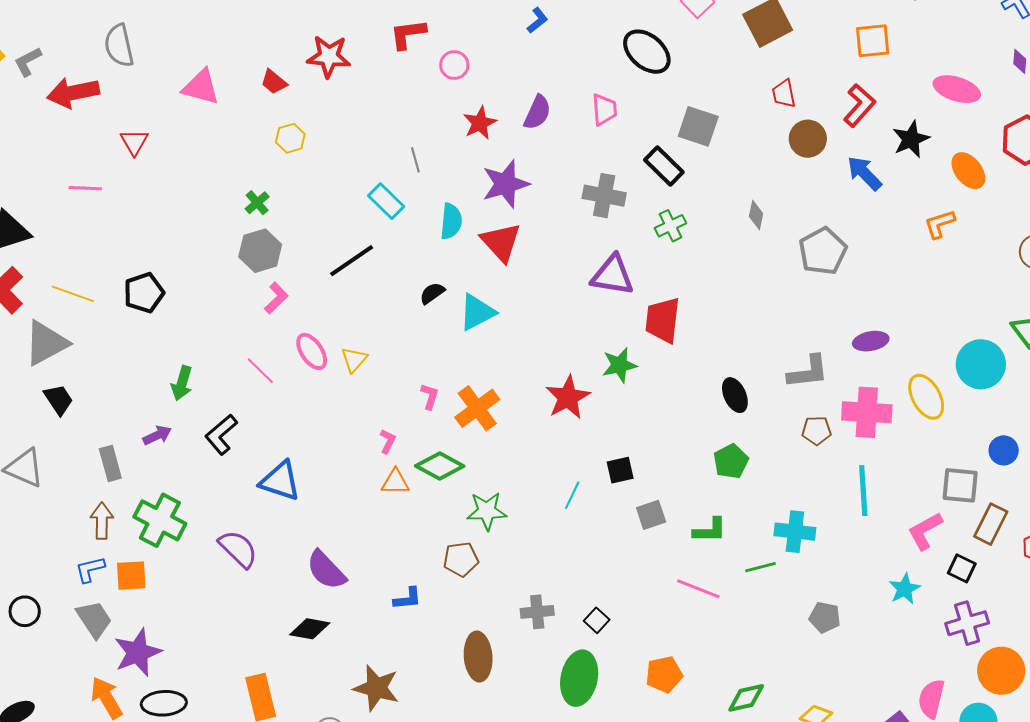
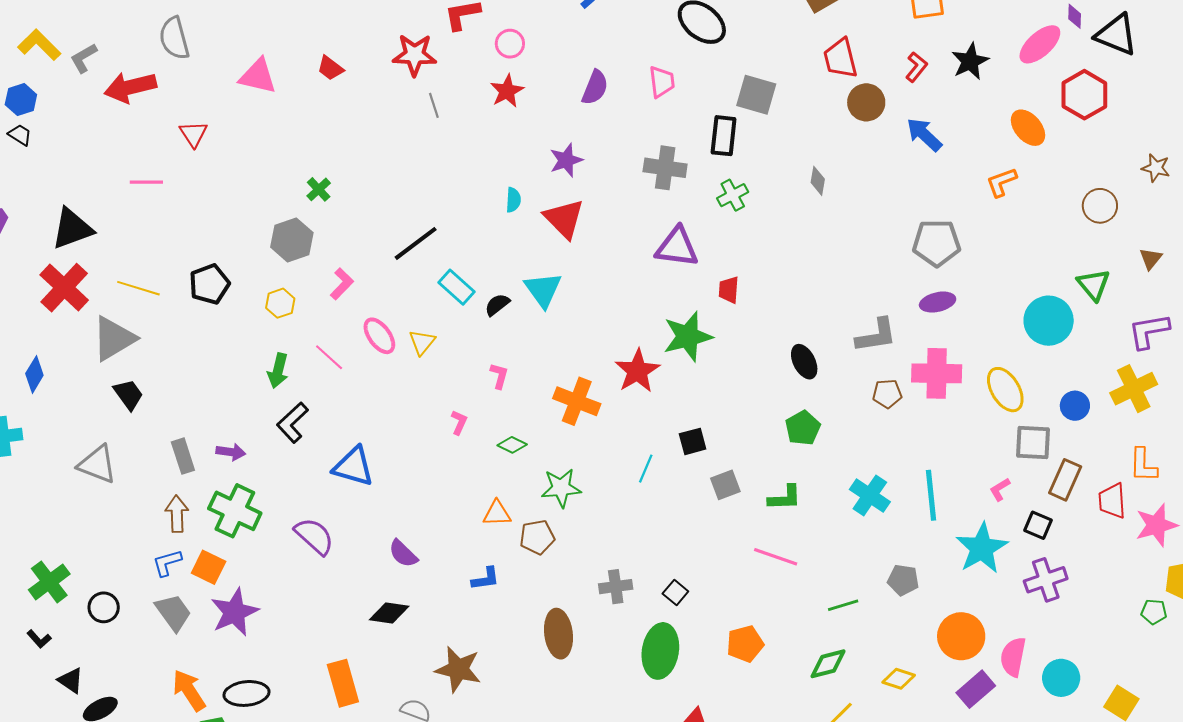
red star: (329, 56) -> (415, 55), moved
pink ellipse: (957, 89) -> (1040, 44), moved, turned -57
red trapezoid: (784, 94) -> (840, 58), size x1.4
red L-shape: (859, 105) -> (916, 67), size x0.7
red star: (480, 123) -> (507, 91), moved
yellow hexagon: (290, 138) -> (280, 303), moved
black star: (911, 139) -> (970, 61), moved
gray line: (415, 160) -> (434, 105), moved
black rectangle: (664, 166) -> (724, 136), turned 54
purple star: (506, 184) -> (566, 160), size x0.7
cyan rectangle: (386, 201) -> (457, 287), moved
cyan semicircle: (451, 221) -> (513, 200), size x0.7
gray hexagon: (260, 251) -> (292, 240), moved
gray pentagon: (823, 251) -> (937, 243), moved, turned 30
black semicircle: (432, 293) -> (497, 305), moved
cyan triangle: (477, 312) -> (543, 290), turned -36
red trapezoid: (663, 320) -> (729, 290), size x0.6
green star: (620, 365) -> (688, 337), size x1.4
green arrow: (182, 383) -> (278, 371), moved
yellow ellipse: (926, 397) -> (1005, 390), moved
orange cross: (477, 408) -> (577, 401), moved, turned -30
purple arrow: (157, 435) -> (231, 452), moved, turned 36
green diamond: (440, 466) -> (512, 445), size x0.6
orange triangle: (395, 482) -> (497, 513), moved
cyan line: (863, 491) -> (931, 495), moved
pink L-shape: (925, 531) -> (1000, 489), size x0.6
cyan cross: (795, 532) -> (870, 496), turned 30
green line: (760, 567) -> (843, 605), moved
purple semicircle: (326, 570) -> (403, 554), size x0.7
orange square: (131, 576) -> (209, 567), turned 32
cyan star: (905, 589) -> (982, 548), size x1.6
purple star: (138, 652) -> (234, 612), moved
orange circle: (1001, 671) -> (961, 636), moved

